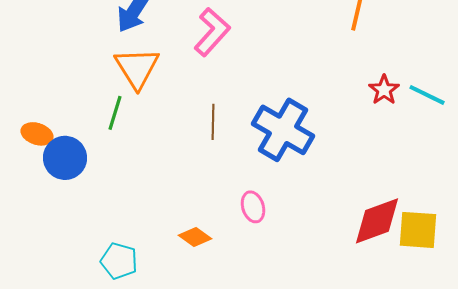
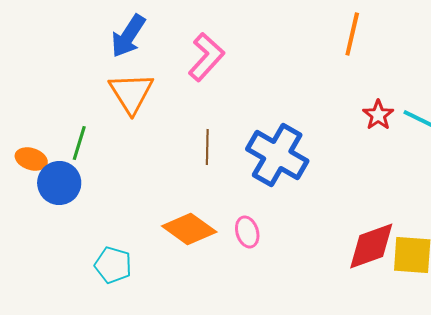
green line: (115, 113) -> (79, 143), moved
orange diamond: (195, 237) -> (189, 229), moved, size x1.6
cyan pentagon: (119, 261) -> (113, 265), moved

